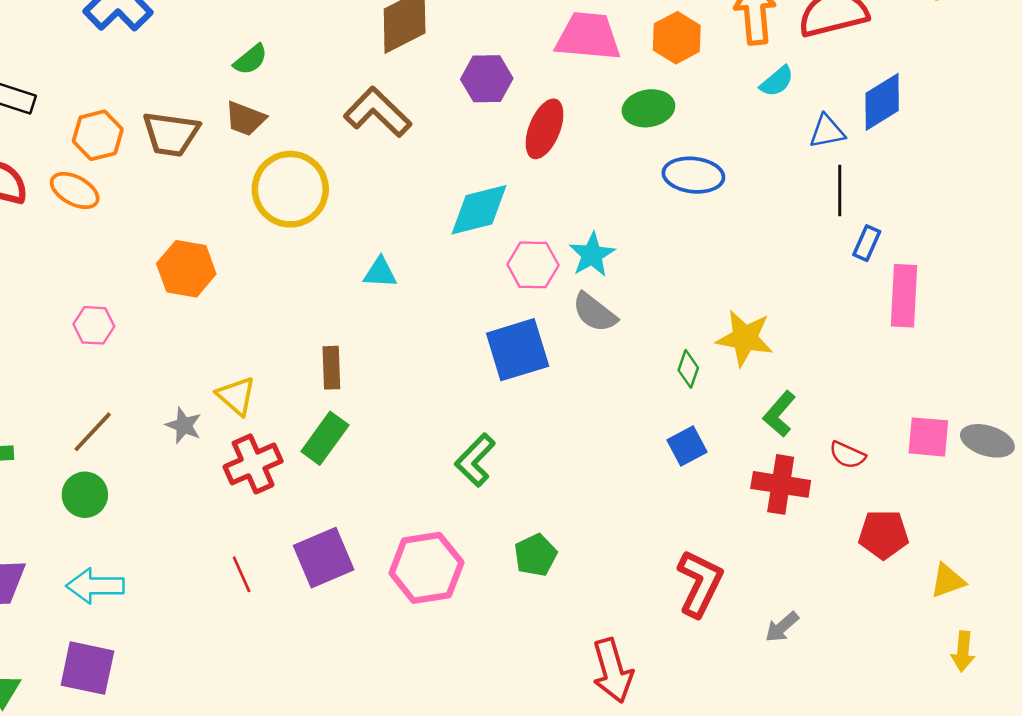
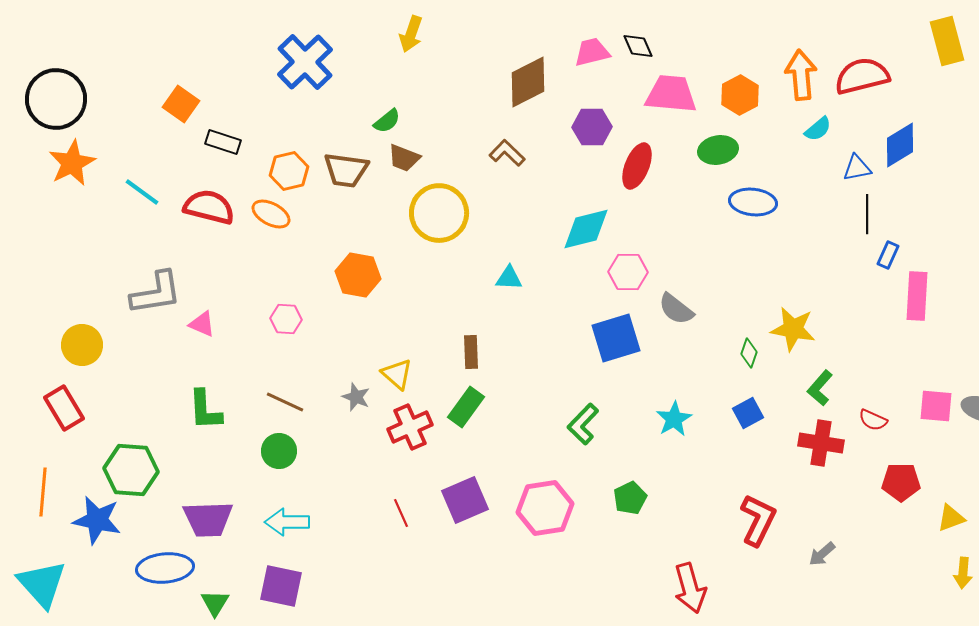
green semicircle: (251, 60) -> (387, 121), moved
brown L-shape: (378, 112) -> (507, 153), size x0.7
cyan star: (592, 255) -> (674, 419), moved
brown line: (93, 432) -> (285, 402), turned 72

